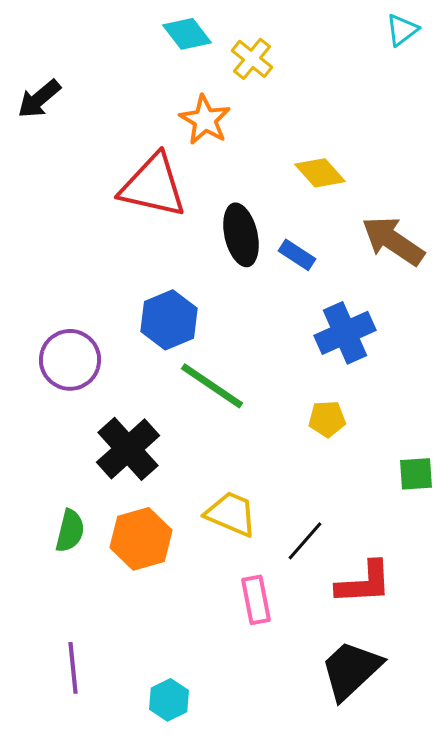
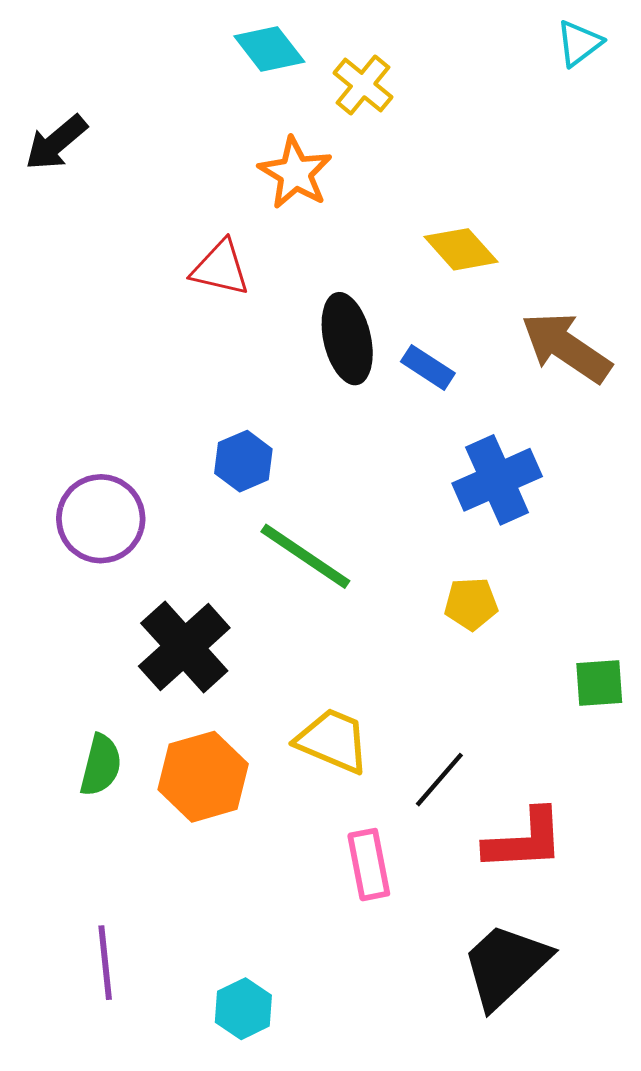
red triangle: (153, 186) -> (220, 268), size x0.6
blue hexagon: (169, 320) -> (243, 461), size x0.7

